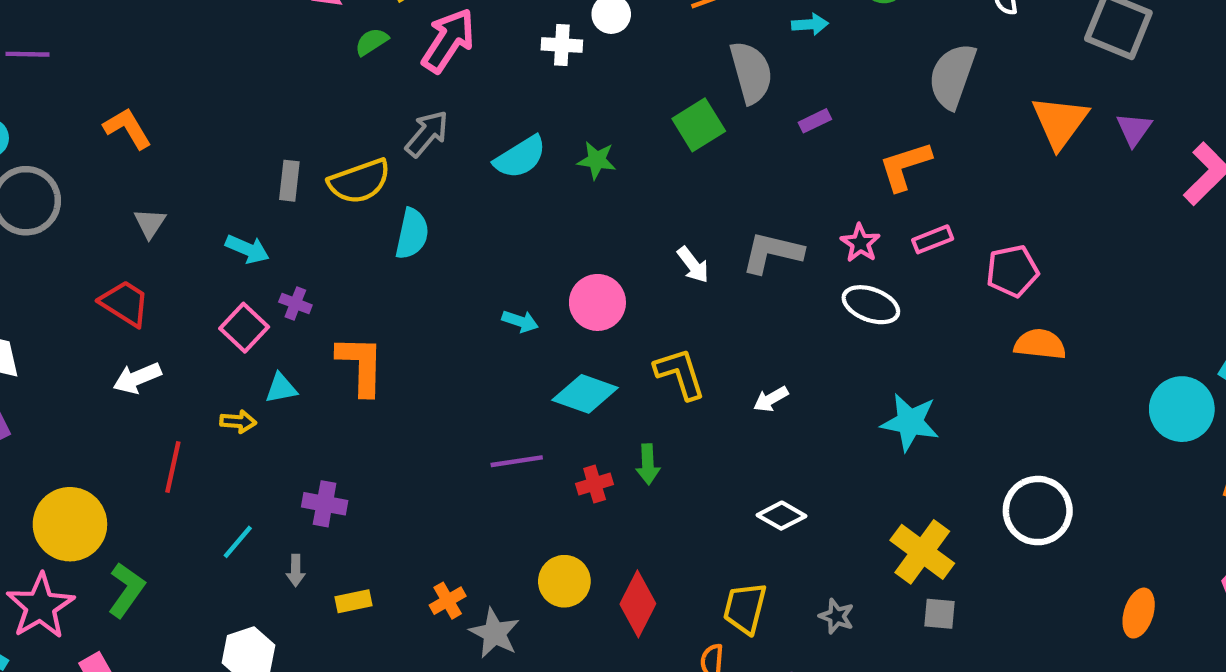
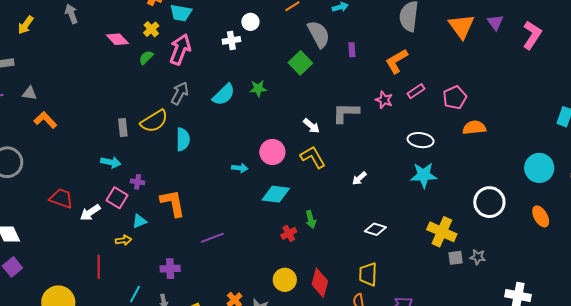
purple rectangle: (815, 121) -> (352, 50), turned -56
gray triangle: (150, 223) -> (30, 93), moved, turned -42
white ellipse: (871, 305) -> (421, 140), moved
yellow L-shape: (680, 374) -> (313, 157), moved
white arrow: (137, 378) -> (90, 213), moved
cyan circle: (1182, 409) -> (539, 168), moved
purple line: (517, 461) -> (212, 238), moved
orange ellipse: (1139, 613) -> (541, 216), moved, turned -35
gray star: (837, 616) -> (478, 257), moved

